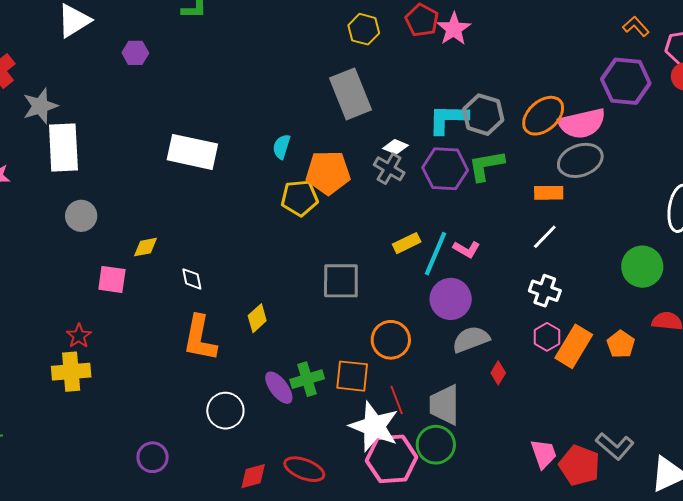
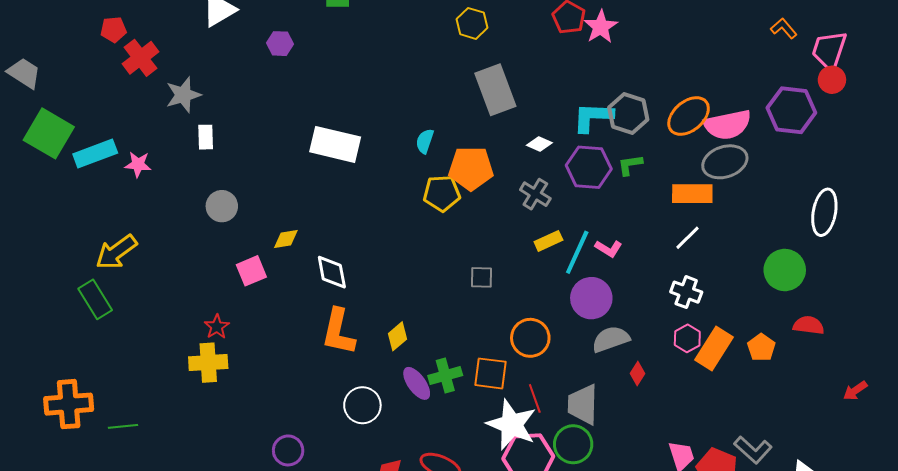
yellow hexagon: (364, 29) -> (472, 23), moved
purple hexagon: (626, 81) -> (791, 110), moved
white rectangle: (63, 147) -> (206, 137), size x0.5
green L-shape: (486, 166) -> (630, 165), size x0.7
gray cross: (389, 169) -> (535, 194), moved
orange rectangle: (549, 193) -> (692, 194), size x1.4
pink square: (112, 279) -> (251, 271), turned -32
white diamond: (192, 279) -> (332, 272), size x1.5
gray square: (341, 281) -> (482, 277), size x0.6
yellow diamond: (257, 318) -> (398, 336), moved

